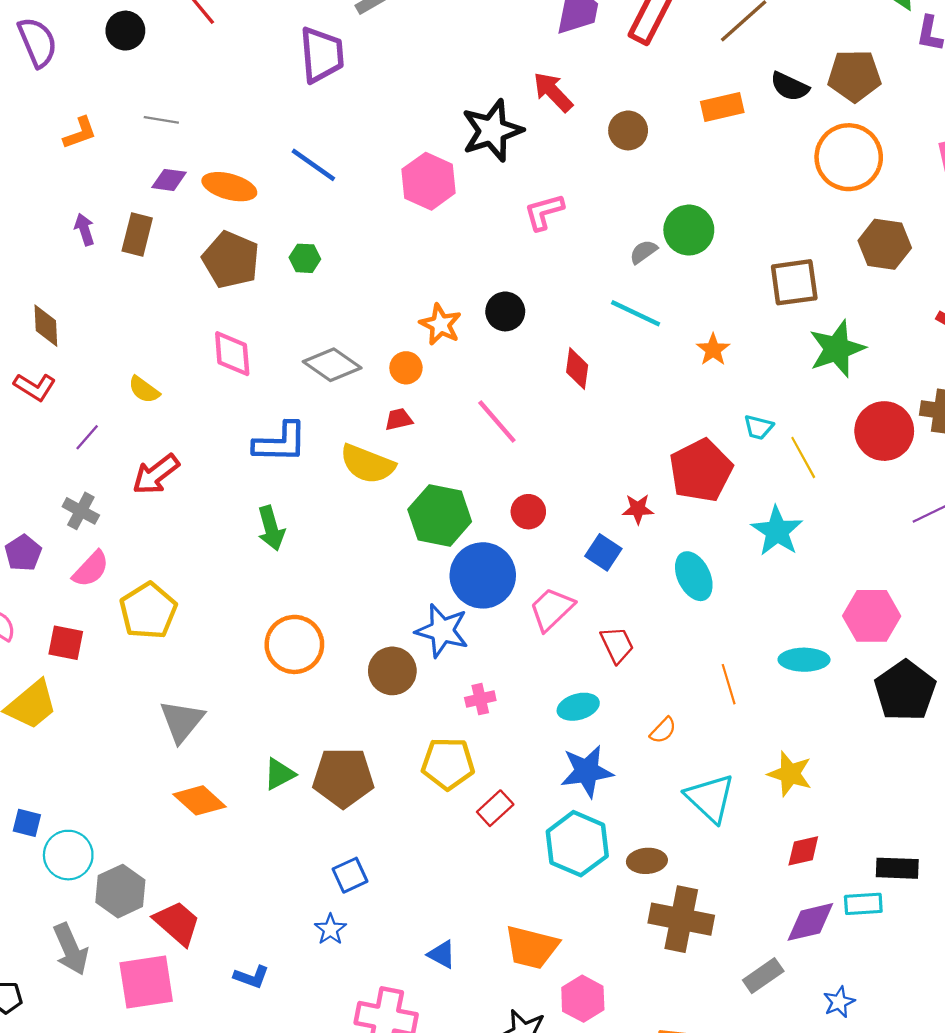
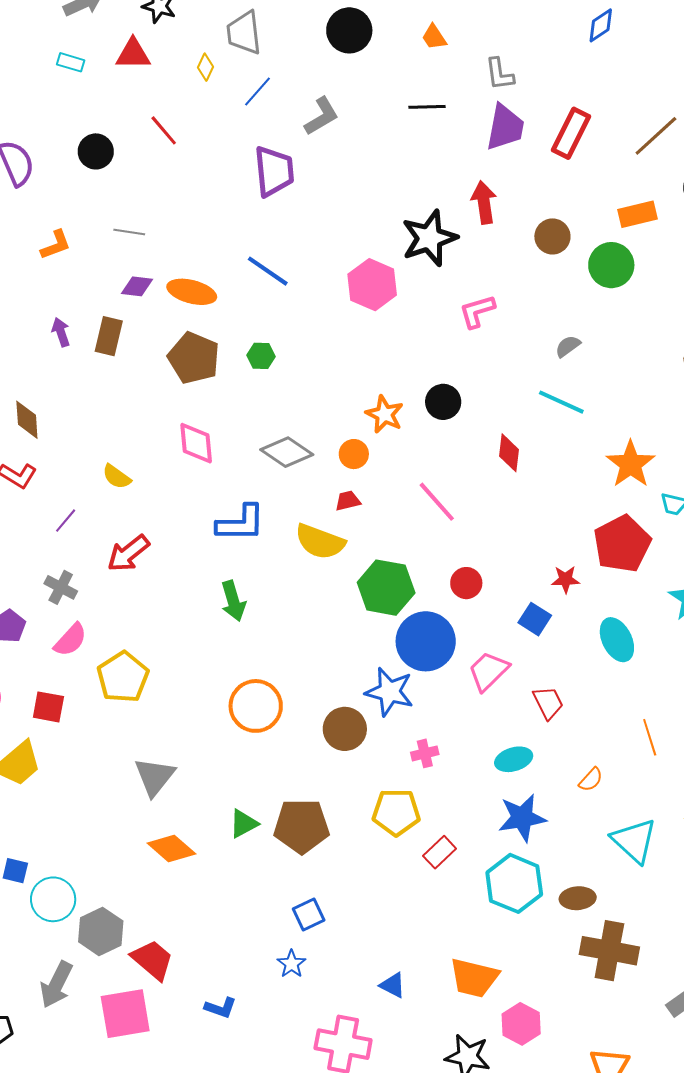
red arrow: (553, 92) -> (484, 202), turned 36
green circle: (689, 230) -> (611, 265), moved
orange star: (713, 350) -> (631, 464), moved, size x1.6
gray arrow: (71, 949) -> (56, 985), turned 51

